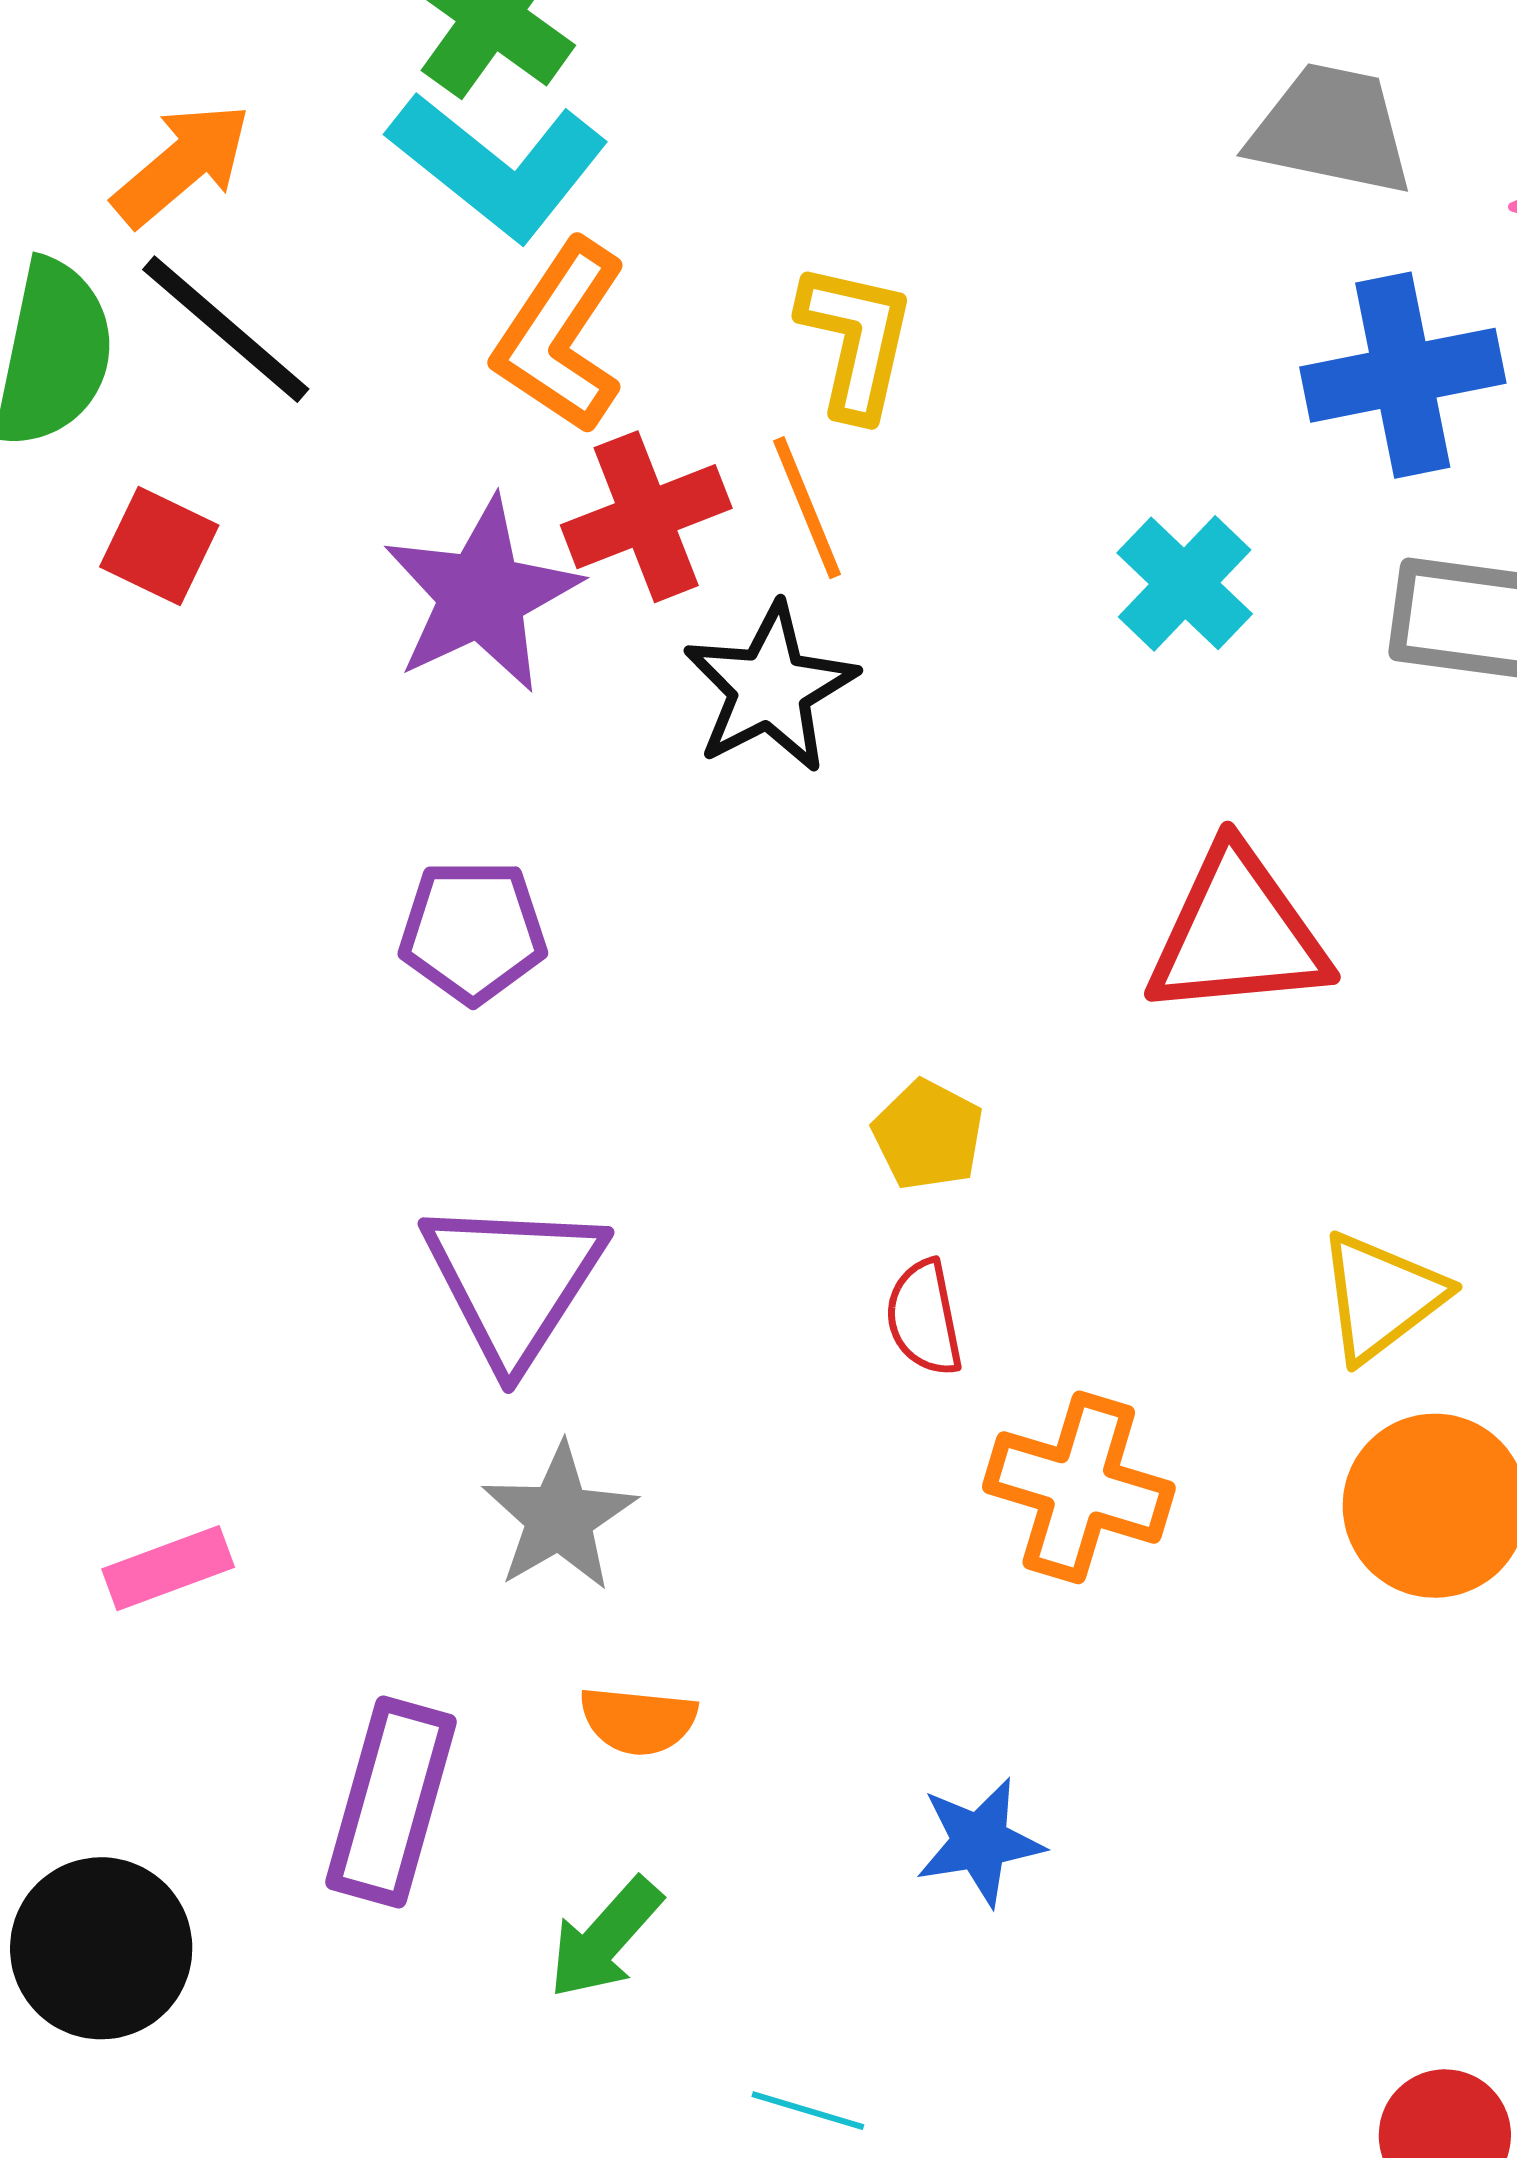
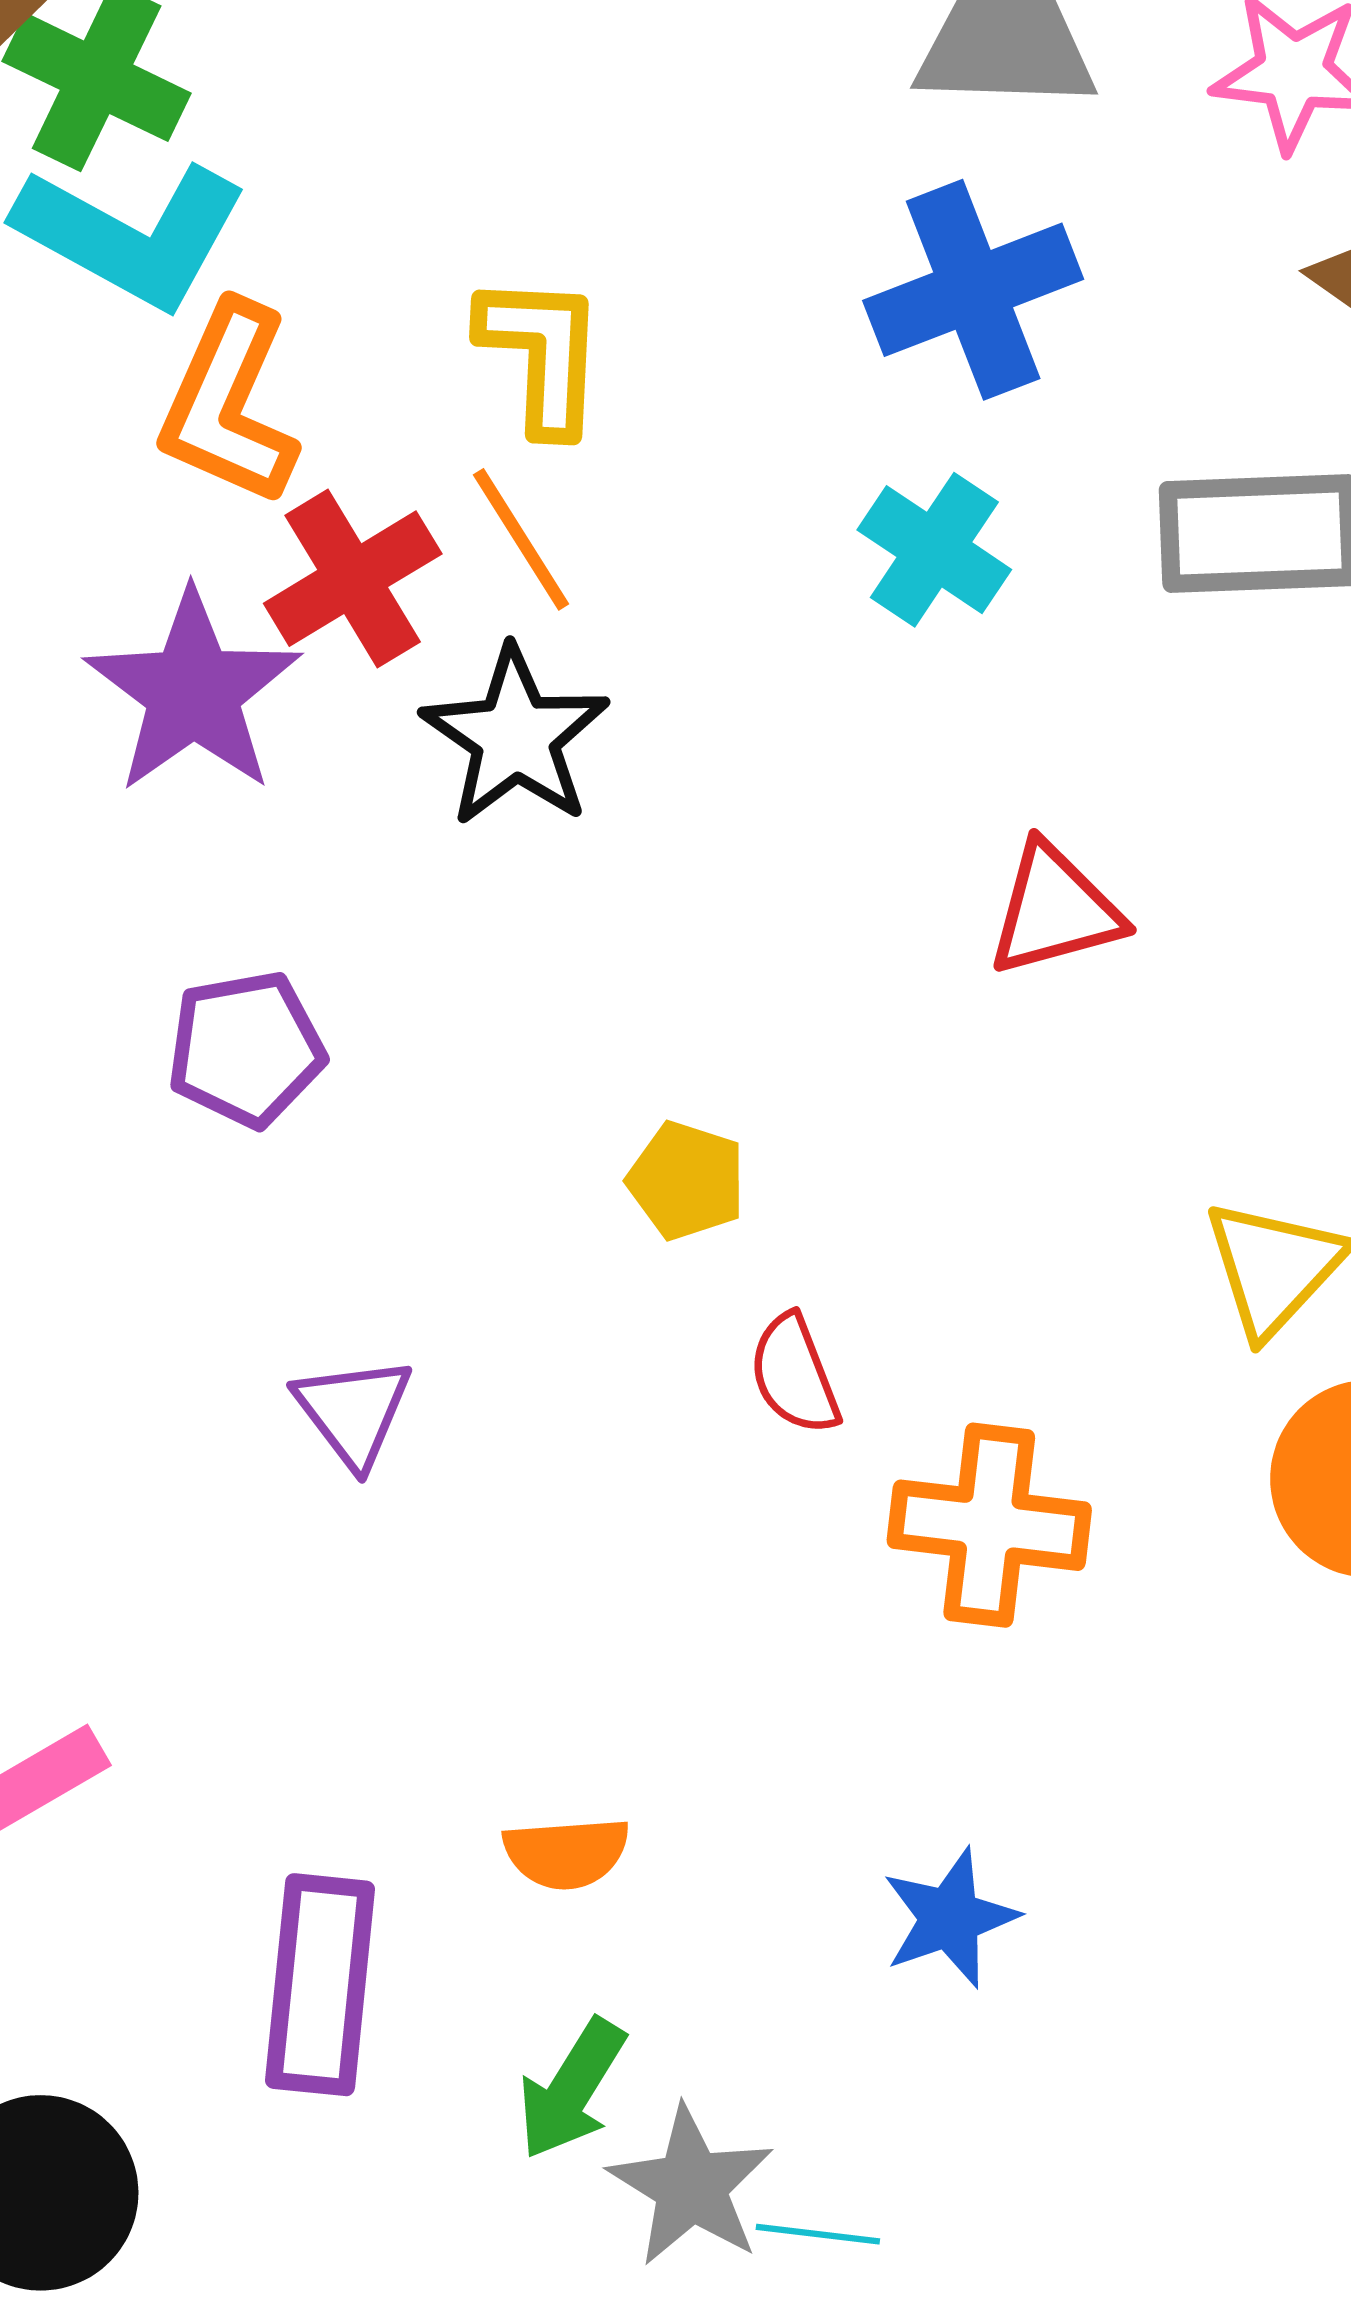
blue cross: (1403, 375) -> (973, 290), moved
red triangle: (1237, 933) -> (1055, 910), size x0.7
yellow pentagon: (928, 1135) -> (686, 1181), moved
purple triangle: (513, 1281) -> (353, 1411), size x0.6
gray star: (559, 1517) -> (691, 2186), moved

